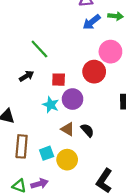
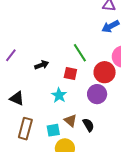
green line: (39, 49) -> (80, 53), moved
purple circle: (73, 99) -> (97, 94), moved
cyan square: (47, 153) -> (53, 130), moved

